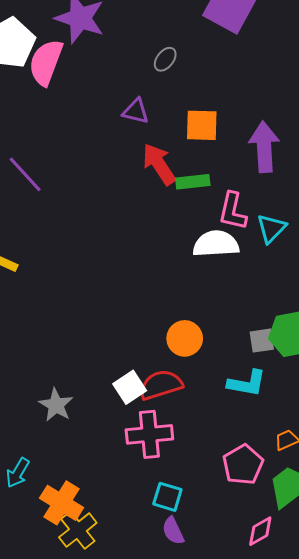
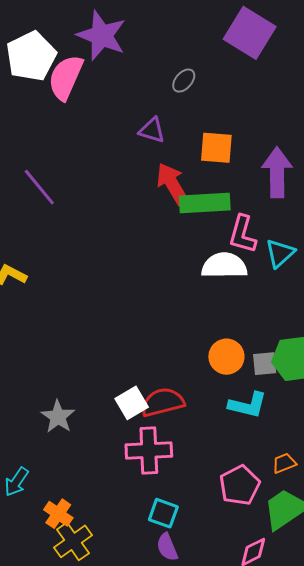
green rectangle: (193, 182) -> (205, 203), size x1.5
orange circle: (185, 338) -> (226, 357), moved
orange cross: (62, 503) -> (58, 514), size x0.7

